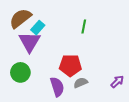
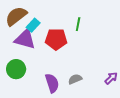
purple triangle: (30, 42) -> (25, 39), turned -45
red pentagon: (70, 65) -> (56, 39), moved

